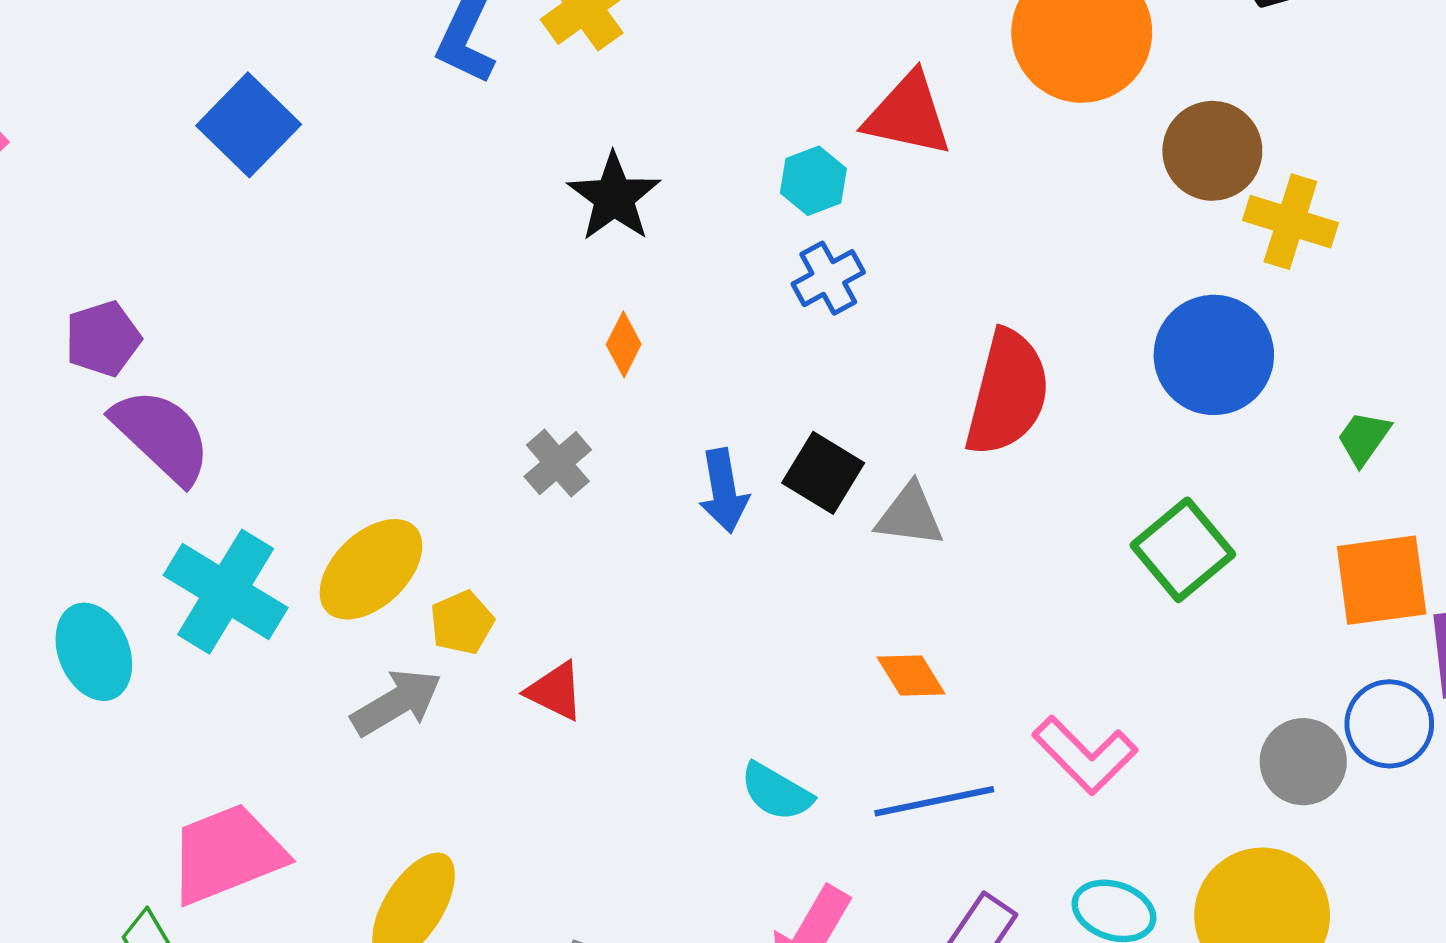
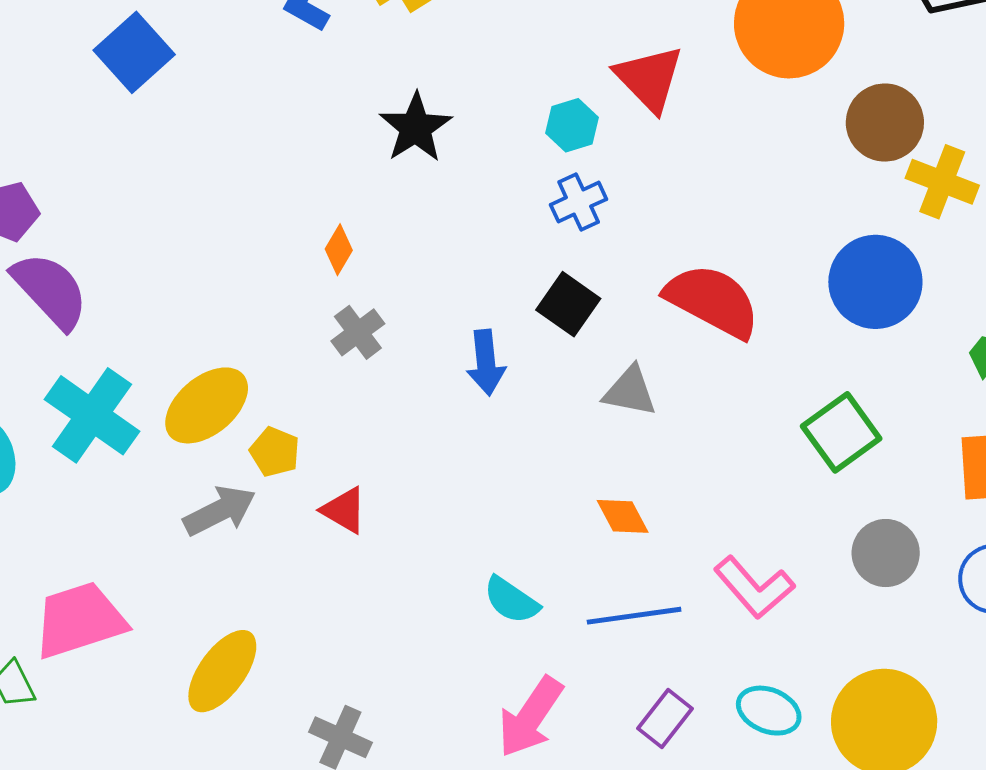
red triangle: (908, 115) -> (649, 78), turned 30
orange diamond: (624, 344) -> (339, 250), moved
red semicircle: (1008, 393) -> (712, 301), turned -80
black square: (823, 473) -> (568, 304), moved
yellow pentagon: (462, 623) -> (275, 452), turned -30
gray circle: (1303, 762) -> (886, 553), moved

